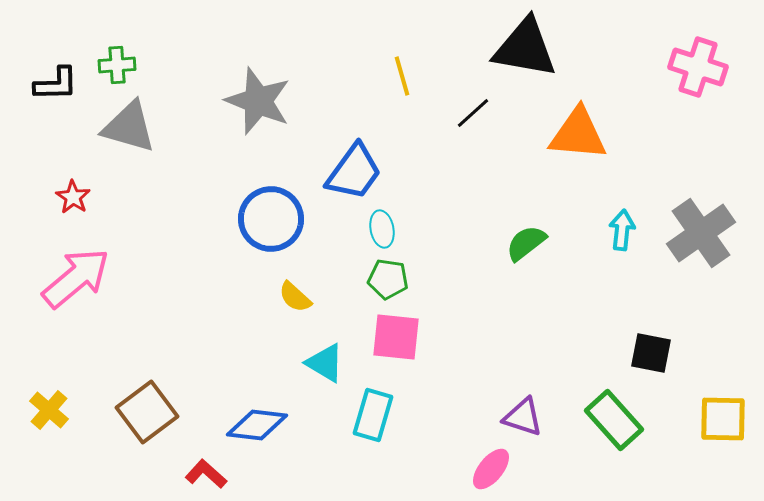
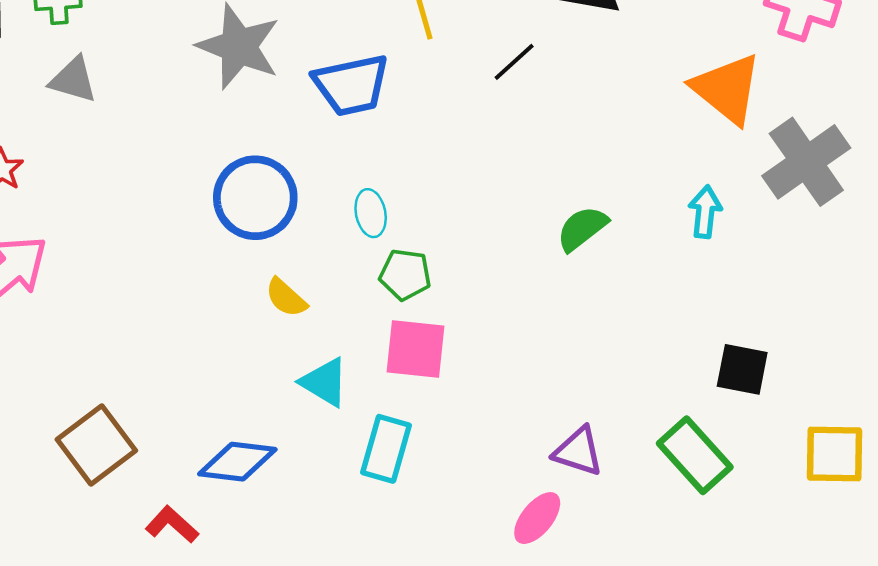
gray triangle: (129, 127) -> (73, 80), size x0.7
orange triangle: (578, 134) -> (727, 89), moved, turned 34
blue trapezoid: (354, 172) -> (351, 85), moved, turned 42
cyan ellipse: (382, 229) -> (371, 213), moved
gray cross: (701, 233) -> (806, 162), moved

